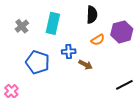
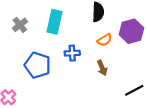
brown arrow: (86, 65) -> (102, 68), moved, turned 40

